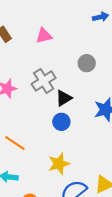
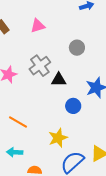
black triangle: (64, 98) -> (59, 80), turned 35
blue circle: (61, 122) -> (73, 106), moved

